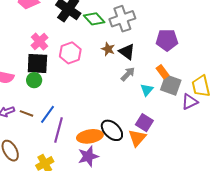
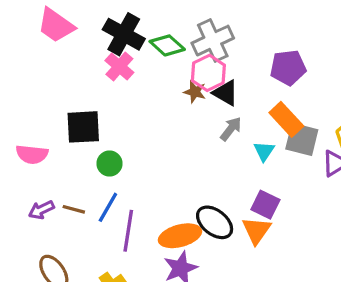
pink cross: (39, 42) -> (119, 67), moved
pink hexagon: (70, 53) -> (208, 73), moved
orange rectangle: (162, 72) -> (286, 119), size x1.5
green circle: (34, 80) -> (109, 164), moved

